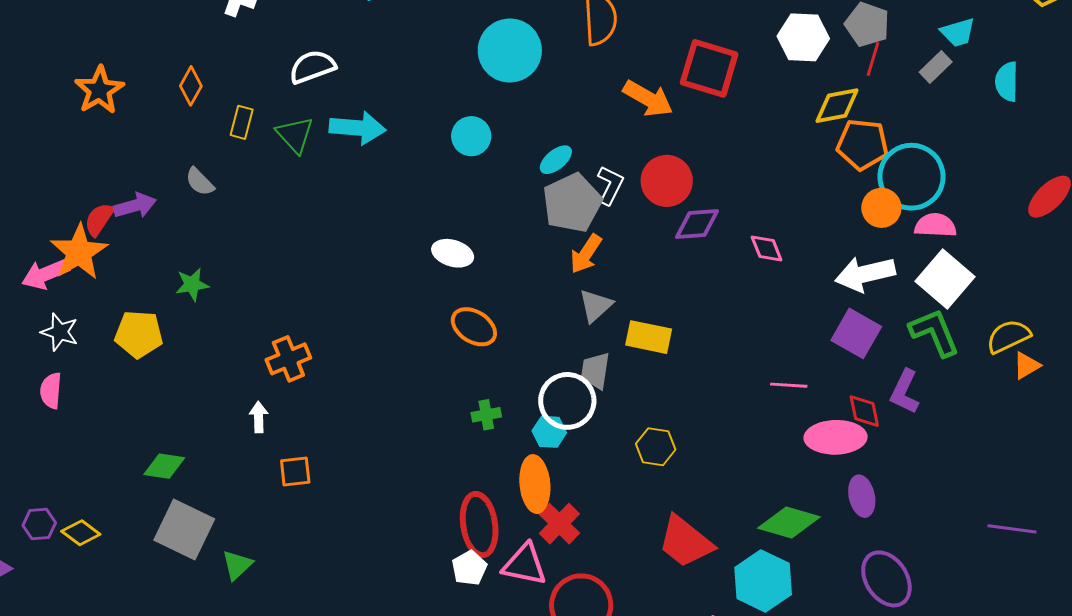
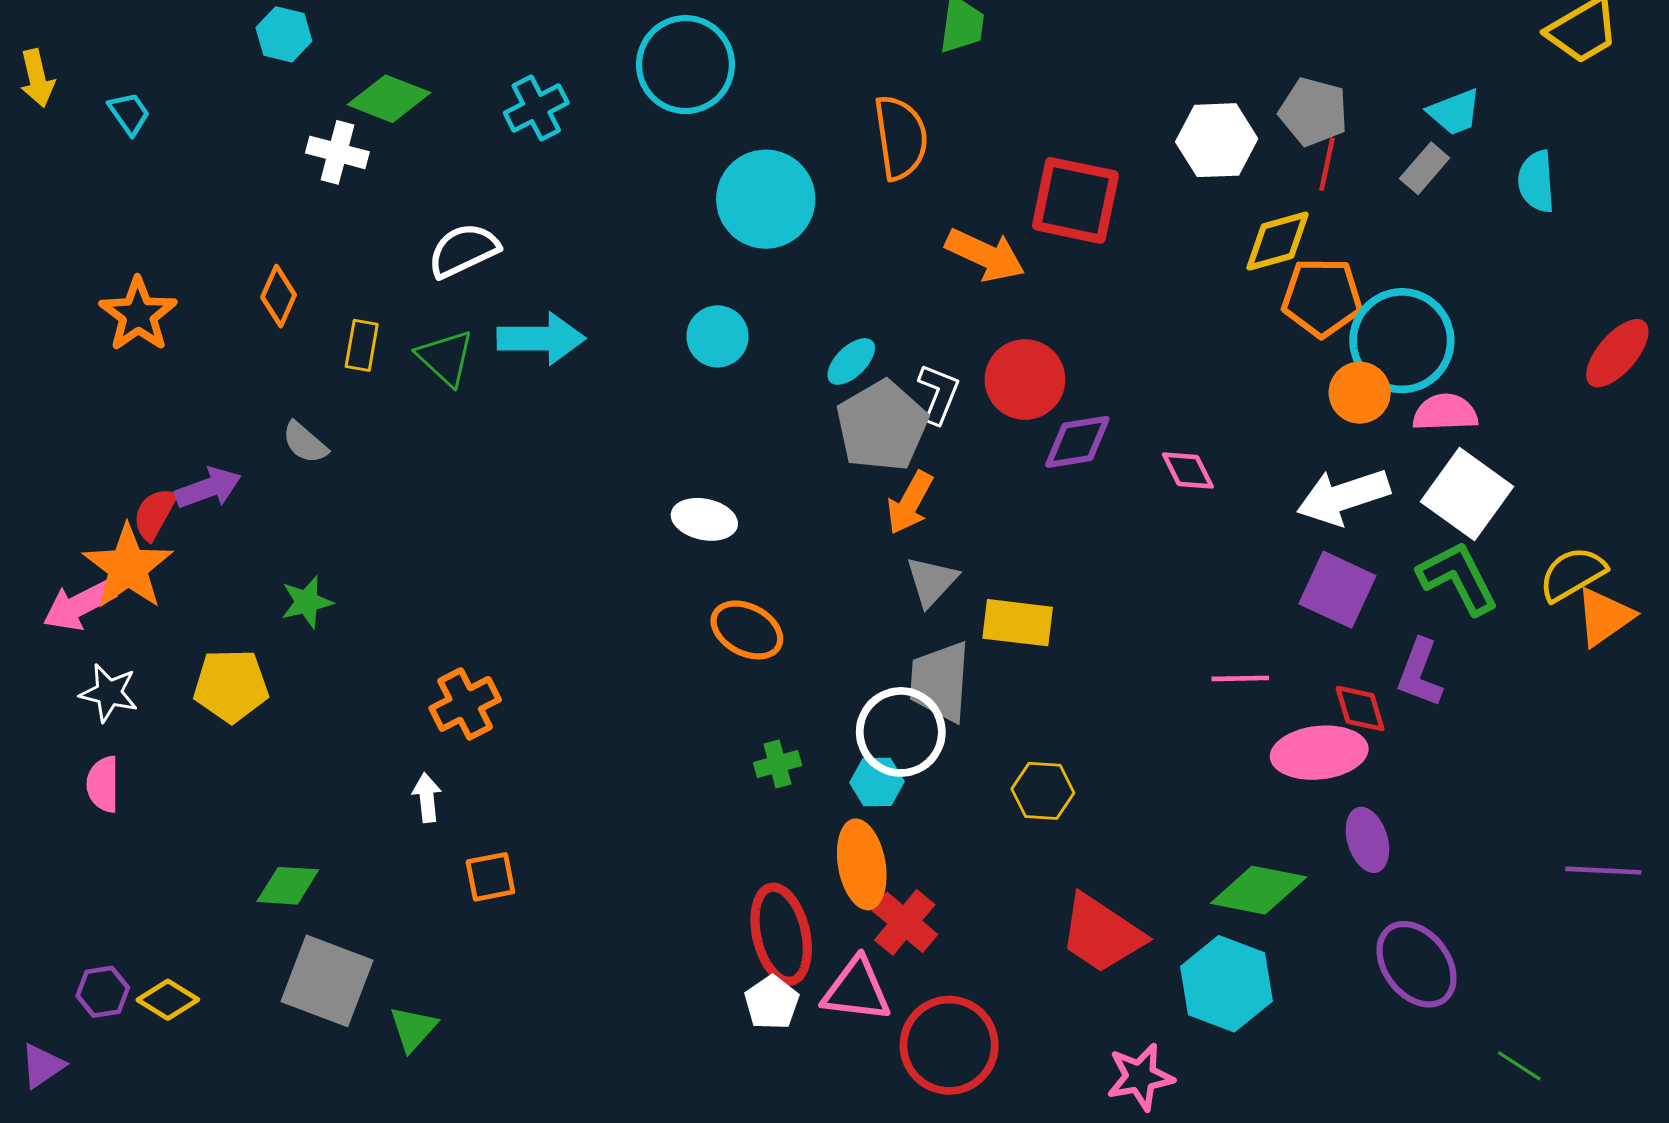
orange triangle: (1027, 365) -> (1604, 617), size x1.4
gray trapezoid: (595, 371) -> (940, 682), size x1.4

